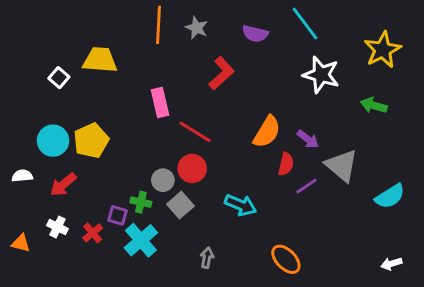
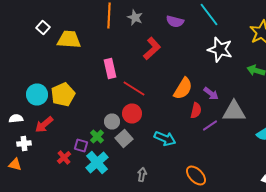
white square: (59, 78) -> (43, 28), moved
gray triangle: (342, 166) -> (234, 112), turned -40
green cross: (141, 202) -> (97, 136), turned 32
white cross: (57, 227) -> (24, 144), moved, turned -32

